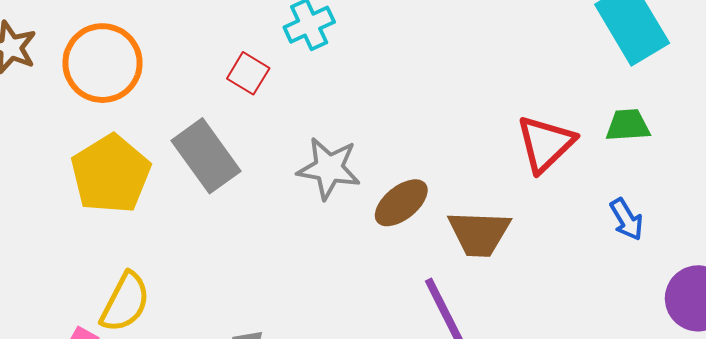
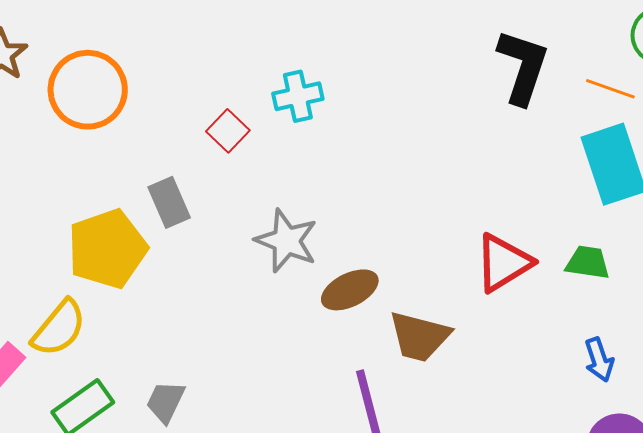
gray rectangle: (206, 156) -> (169, 202), size x0.7
yellow pentagon: (111, 174) -> (107, 249), moved
blue arrow: (627, 219) -> (599, 360), moved

